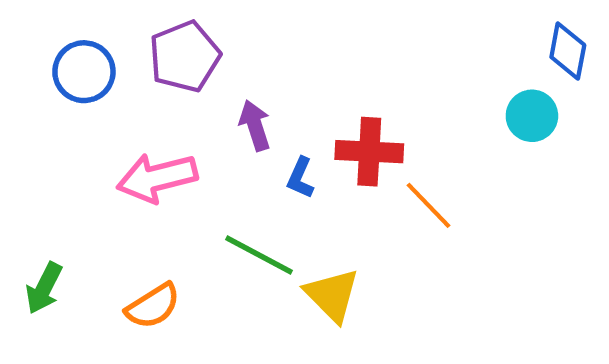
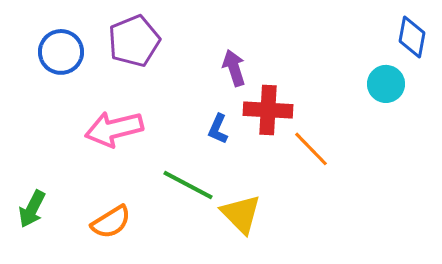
purple arrow: (255, 125) -> (234, 68), moved

